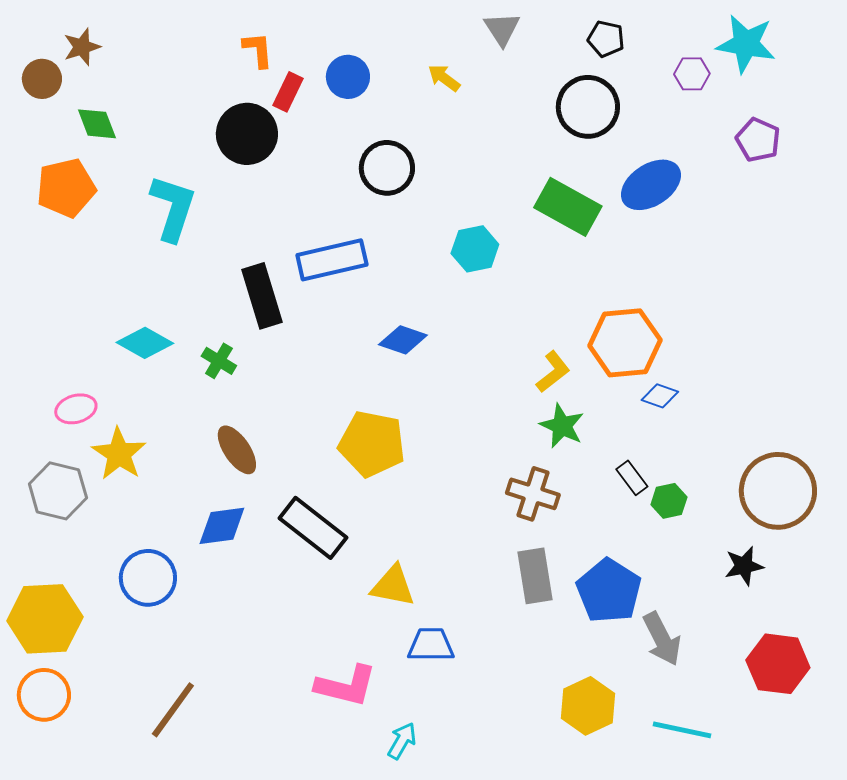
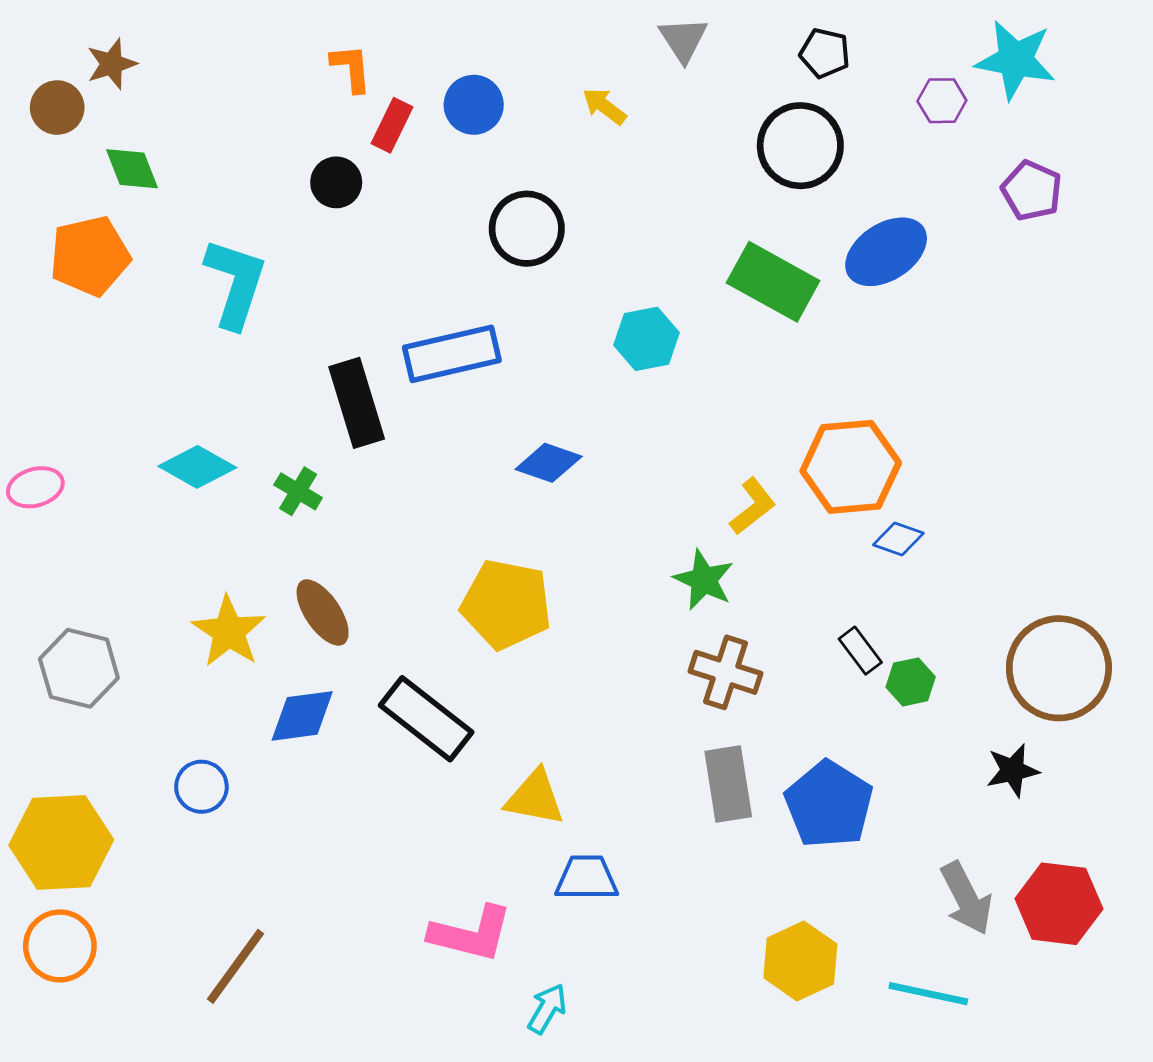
black circle: (247, 134) -> (336, 182), size x0.6
pink ellipse: (76, 409) -> (35, 487), moved
green star: (562, 426) -> (704, 580), moved
yellow star: (119, 454) -> (229, 632), moved
blue circle: (148, 578) -> (201, 787), size x0.7
gray arrow: (662, 639) -> (966, 898), moved

